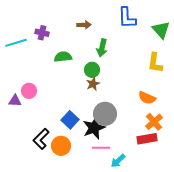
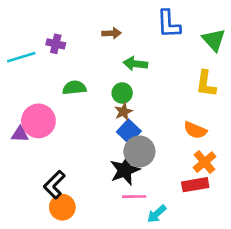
green arrow: (102, 48) -> (135, 64), turned 84
green semicircle: (63, 57) -> (74, 88), moved
pink circle: (29, 91) -> (38, 121), size x1.6
blue square: (70, 120) -> (129, 132), moved
orange circle: (61, 146) -> (62, 207), moved

